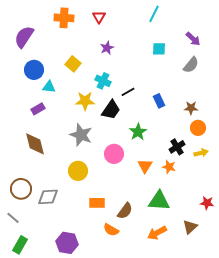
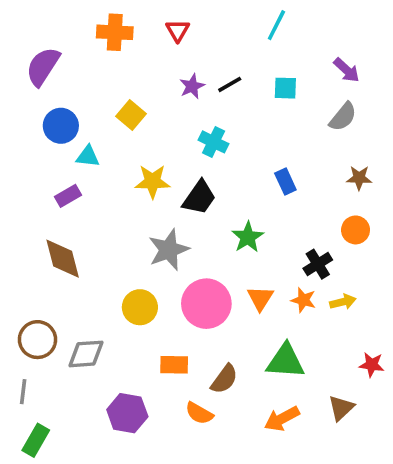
cyan cross: (103, 81) -> (214, 142), moved
black line: (128, 92) -> (230, 84), moved
brown star: (191, 108) -> (359, 178), moved
gray star: (81, 135) -> (169, 250), moved, turned 30
yellow arrow: (201, 153) -> (343, 302), moved
pink circle: (114, 154) -> (206, 304), moved, size x1.4
gray line: (13, 218) -> (23, 392), turned 56
purple hexagon: (67, 243) -> (127, 413), moved

